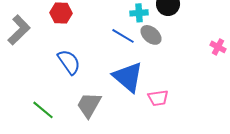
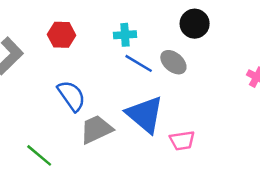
cyan cross: (139, 13) -> (125, 35), moved
gray trapezoid: (89, 105) -> (96, 129), moved, turned 36

